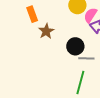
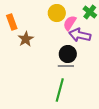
black circle: (75, 46) -> (68, 54), moved

